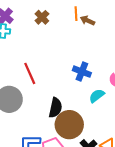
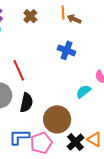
blue cross: (82, 72) -> (66, 50), moved
black semicircle: (55, 108) -> (26, 103), moved

